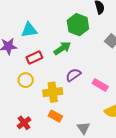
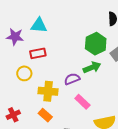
green hexagon: (78, 25) -> (96, 44), moved
green arrow: (62, 48) -> (92, 67), moved
pink rectangle: (100, 85) -> (82, 102), moved

